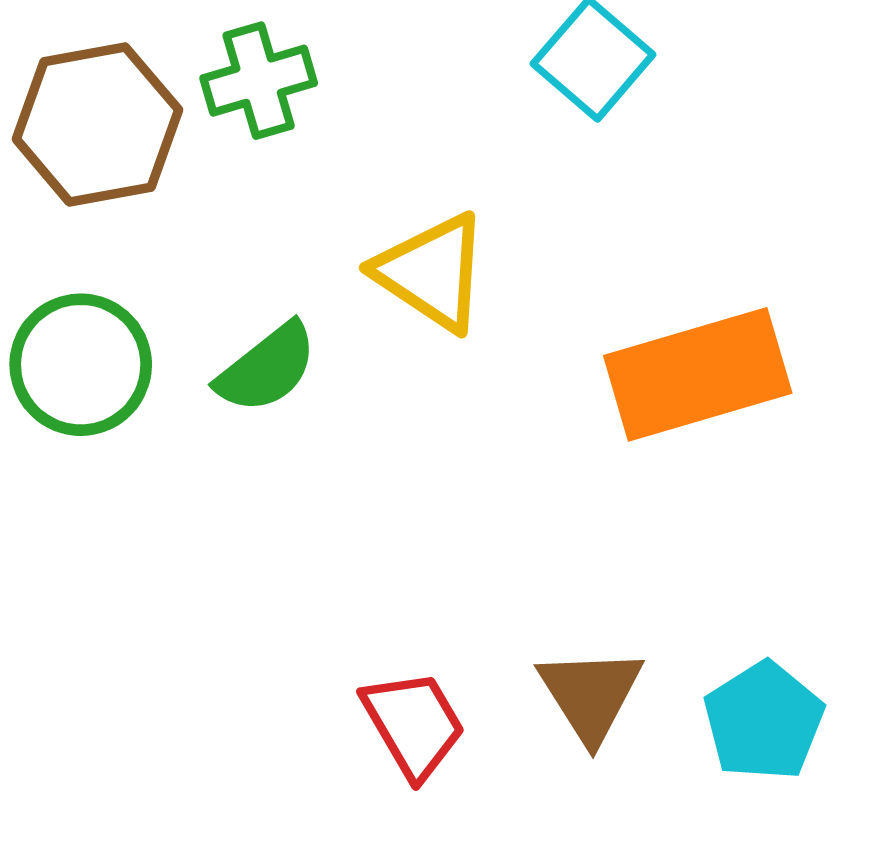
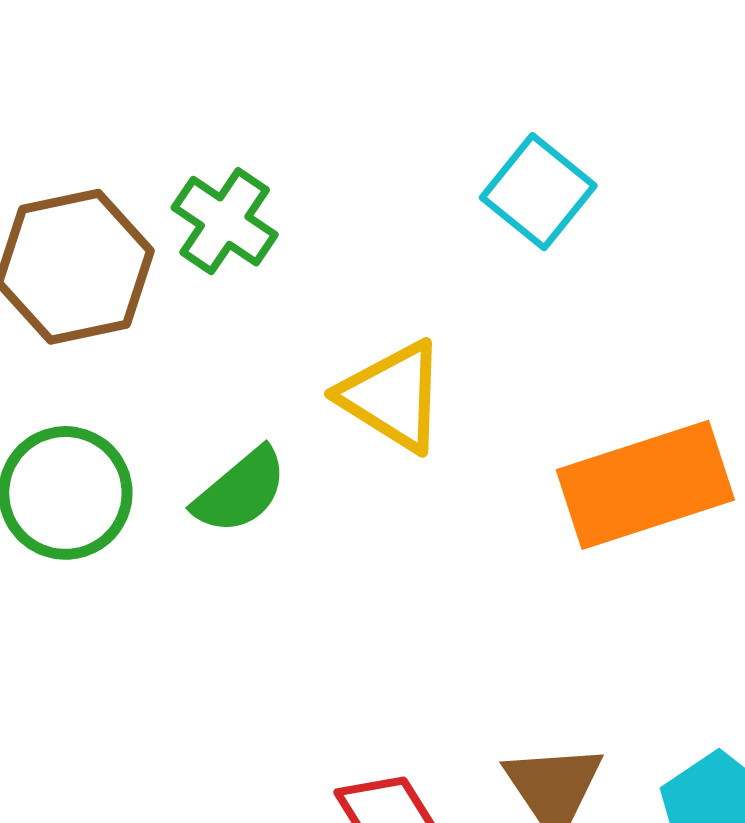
green cross: (259, 81) -> (225, 221), turned -38

